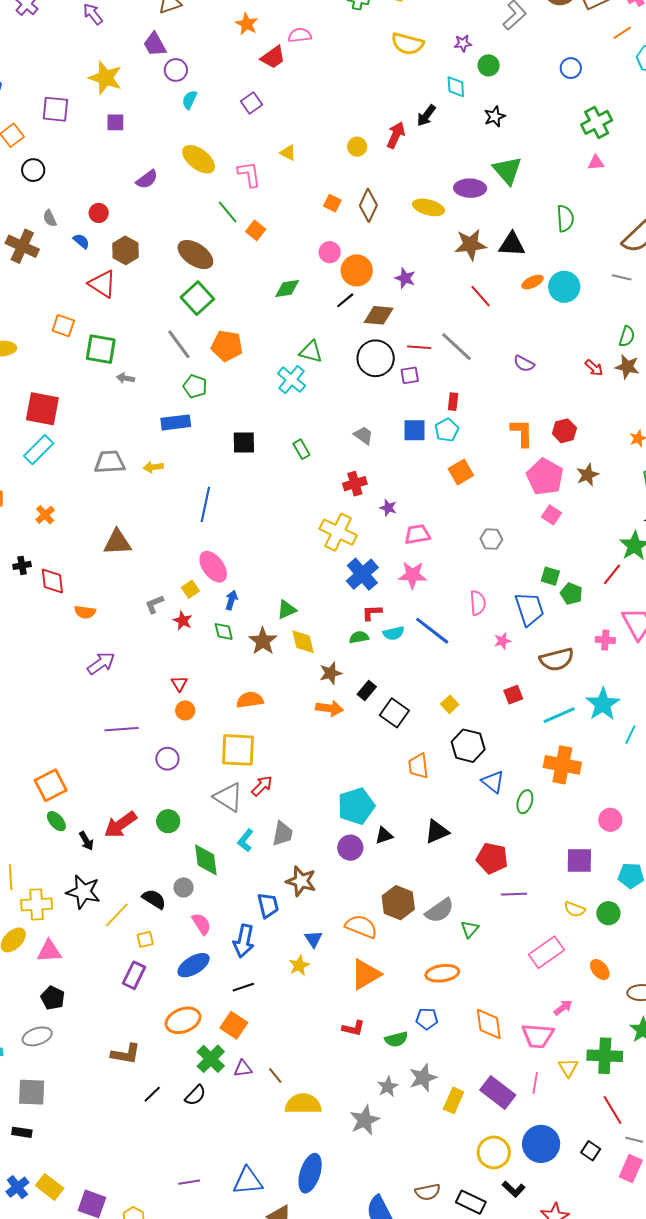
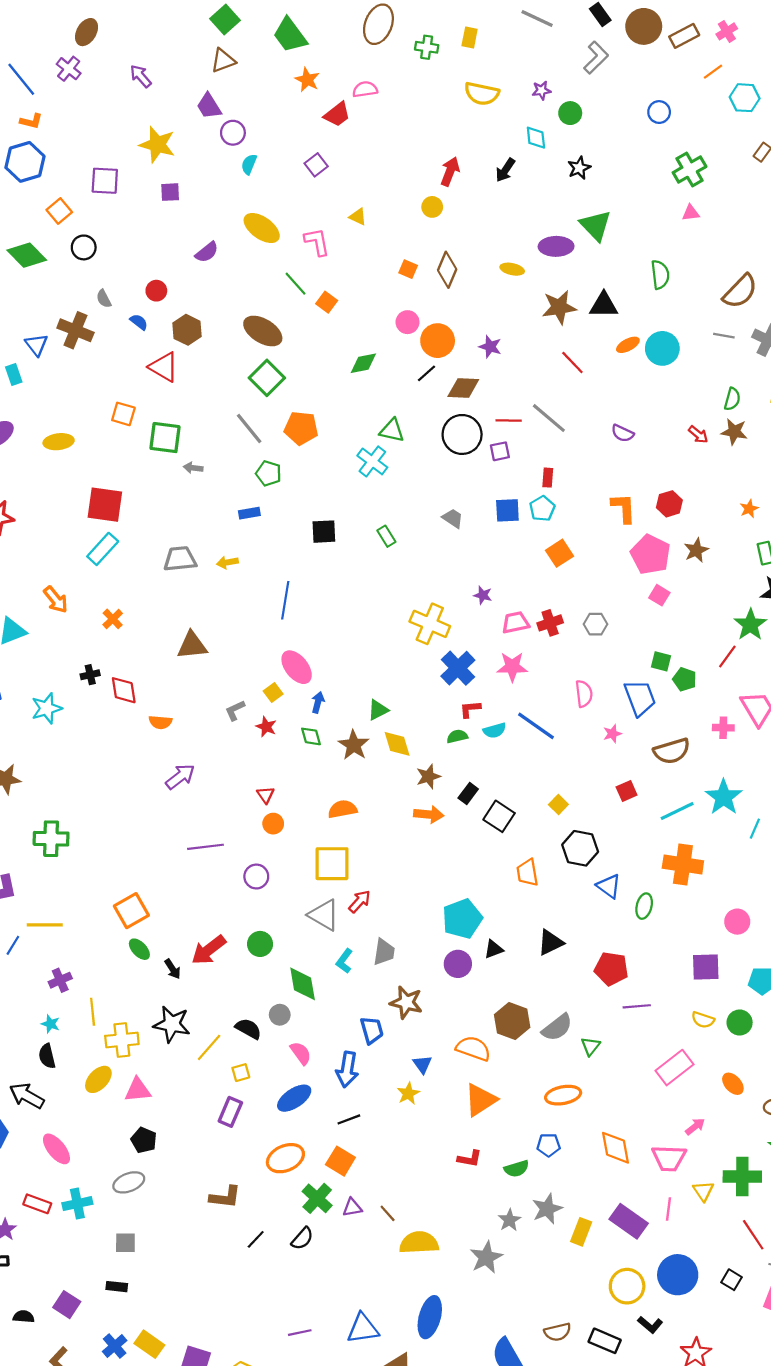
red arrow: (396, 135) -> (450, 171), moved
yellow ellipse: (429, 207) -> (512, 269), size x0.7
blue rectangle: (176, 422) -> (249, 513), size x0.7
red cross: (355, 484) -> (550, 623), moved
gray square: (32, 1092) -> (125, 1243), size x0.7

